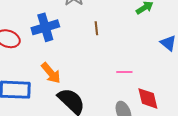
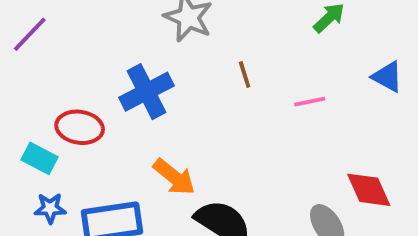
pink line: (124, 72) -> (310, 102), moved

